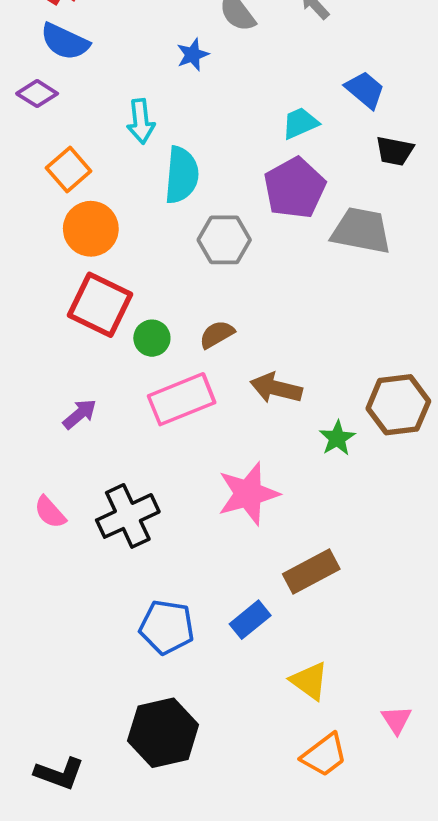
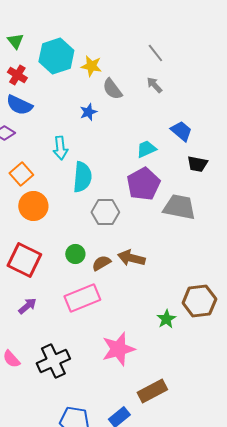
red square: (100, 305) -> (24, 260), moved
green circle: (152, 338) -> (75, 254), moved
brown arrow: (276, 388) -> (131, 258), moved

